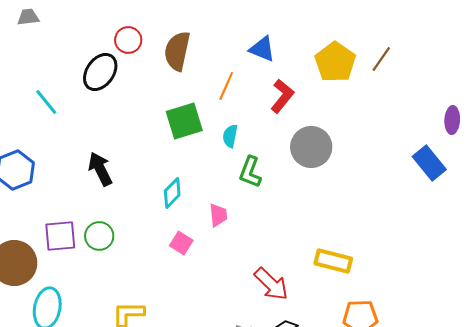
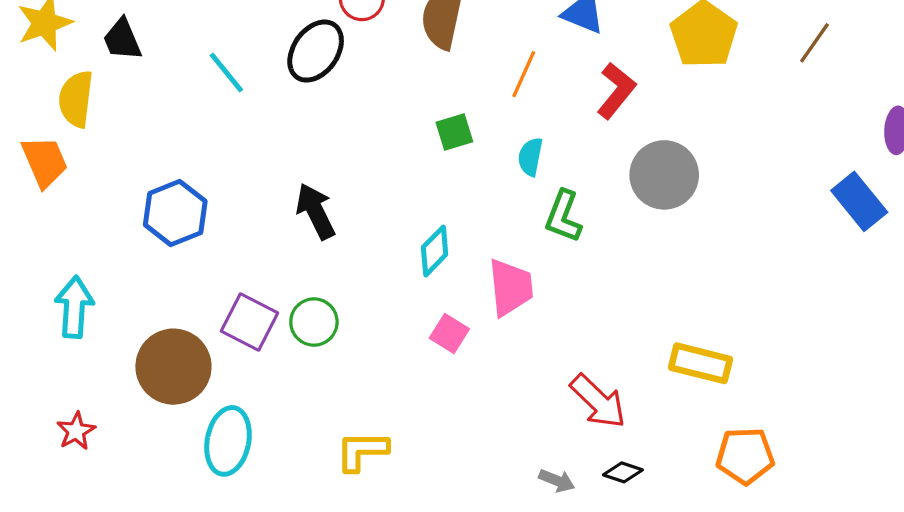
brown line: (381, 59) -> (815, 43), moved
cyan line: (46, 102) -> (226, 73), moved
green square: (184, 121) -> (454, 132), size x0.6
pink trapezoid: (218, 215) -> (511, 287), size x1.5
purple square: (60, 236) -> (249, 322), turned 32

